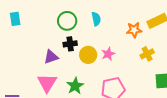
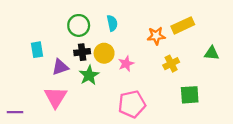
cyan rectangle: (15, 19) -> (37, 50), moved
yellow circle: (88, 55) -> (104, 53), moved
green star: (75, 86) -> (89, 75), moved

